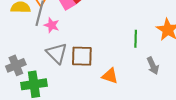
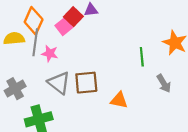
gray cross: (16, 65) -> (15, 89), moved

